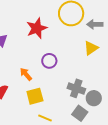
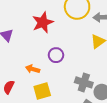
orange arrow: (26, 74) -> (33, 69), turned -32

